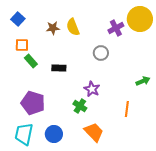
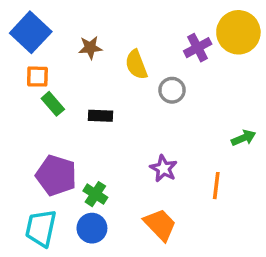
blue square: (18, 19) -> (31, 32), size x1.6
yellow semicircle: (73, 27) -> (136, 65), moved
purple star: (92, 89) -> (163, 169), moved
green cross: (80, 106) -> (95, 194), moved

